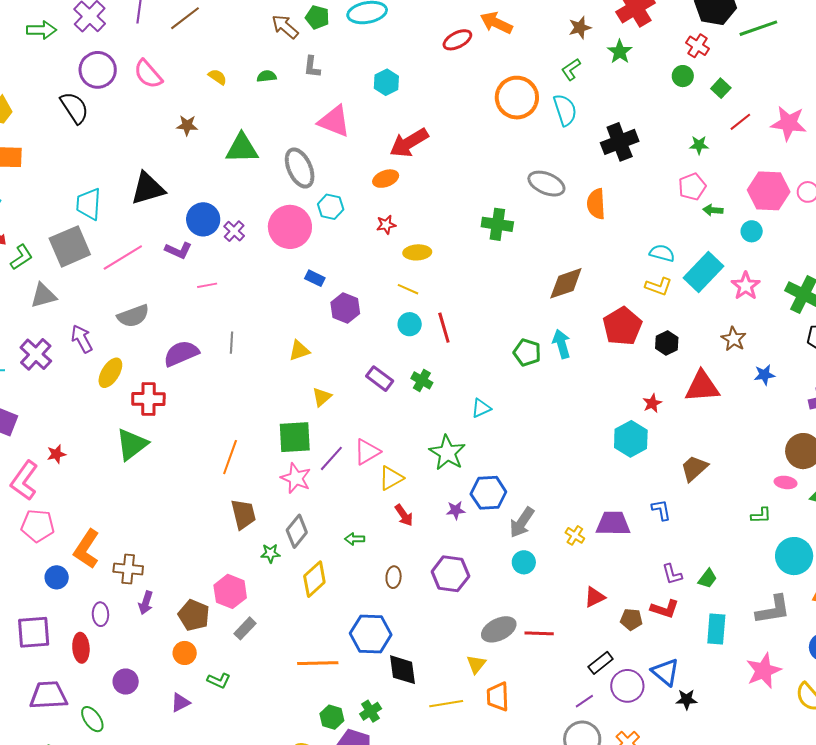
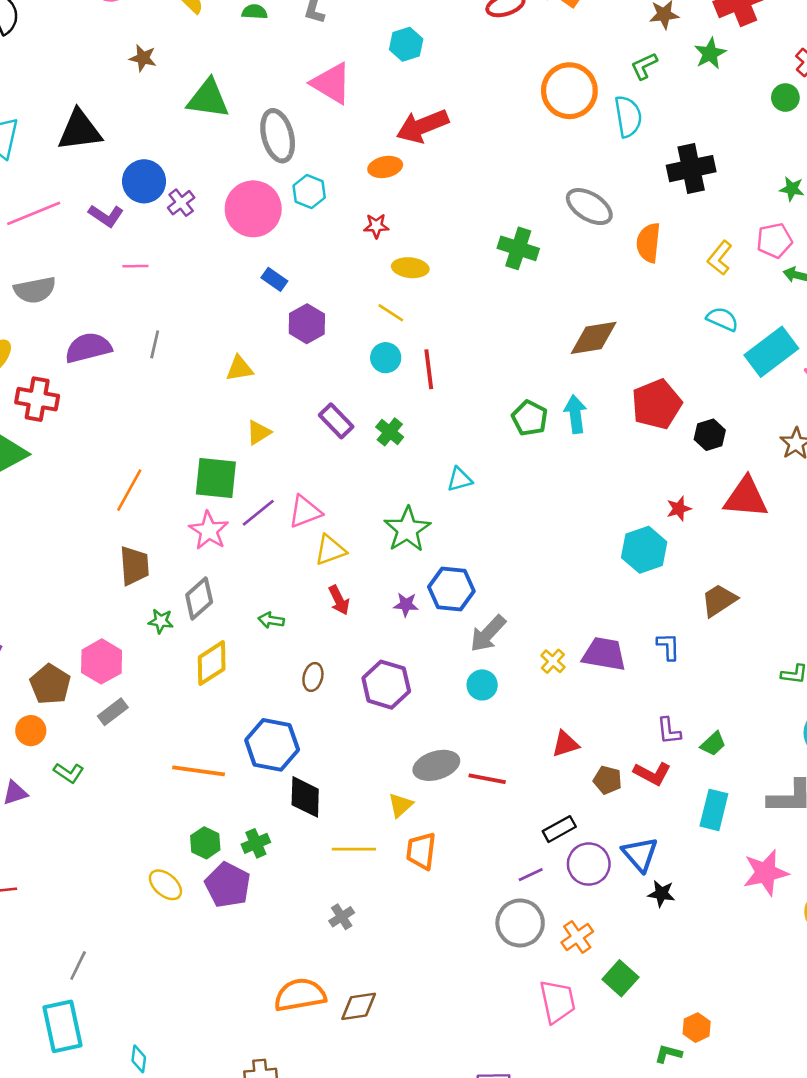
yellow L-shape: (658, 286) -> (720, 258), moved, turned 100

